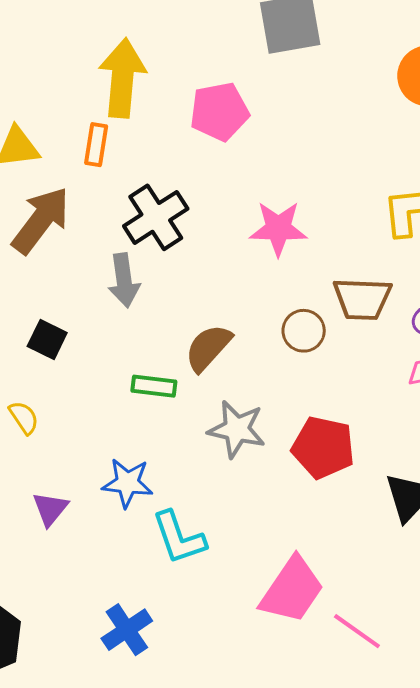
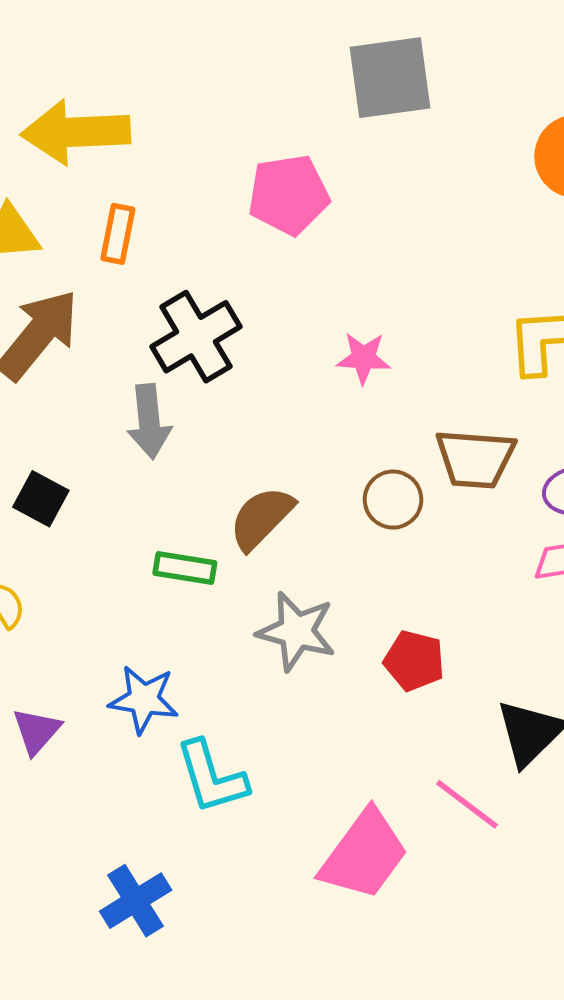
yellow arrow: (122, 78) -> (76, 132), moved, turned -100
pink star: (278, 228) -> (363, 358), size x0.7
red pentagon: (323, 448) -> (414, 661), size x0.7
pink line: (357, 631) -> (467, 804), moved

